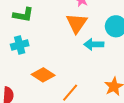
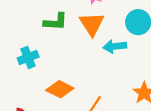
green L-shape: (23, 15) -> (56, 22), moved

